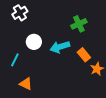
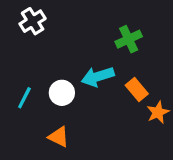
white circle: (34, 42) -> (62, 93), moved
orange triangle: (26, 84) -> (59, 137), moved

